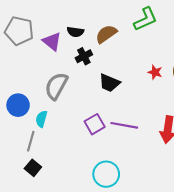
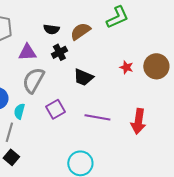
purple triangle: (52, 41) -> (27, 52), moved, turned -42
purple square: (95, 124) -> (55, 109), moved

